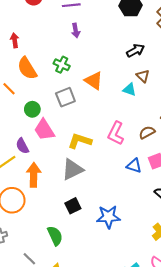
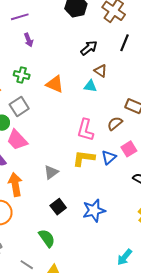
gray square: (65, 97) -> (19, 106), moved
yellow L-shape: (80, 141) -> (84, 158), moved
blue triangle: (134, 166) -> (109, 157), turned -49
gray triangle: (72, 169) -> (51, 172), size x0.7

